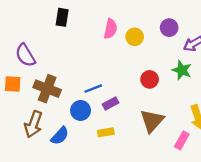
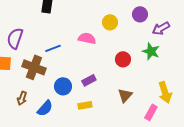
pink semicircle: (110, 29) -> (87, 38), moved, turned -90
purple semicircle: (25, 55) -> (15, 38), turned 50
blue line: (93, 89) -> (53, 48), moved
brown triangle: (152, 121) -> (125, 95), size x0.7
brown arrow: (33, 124) -> (22, 98), size x0.6

